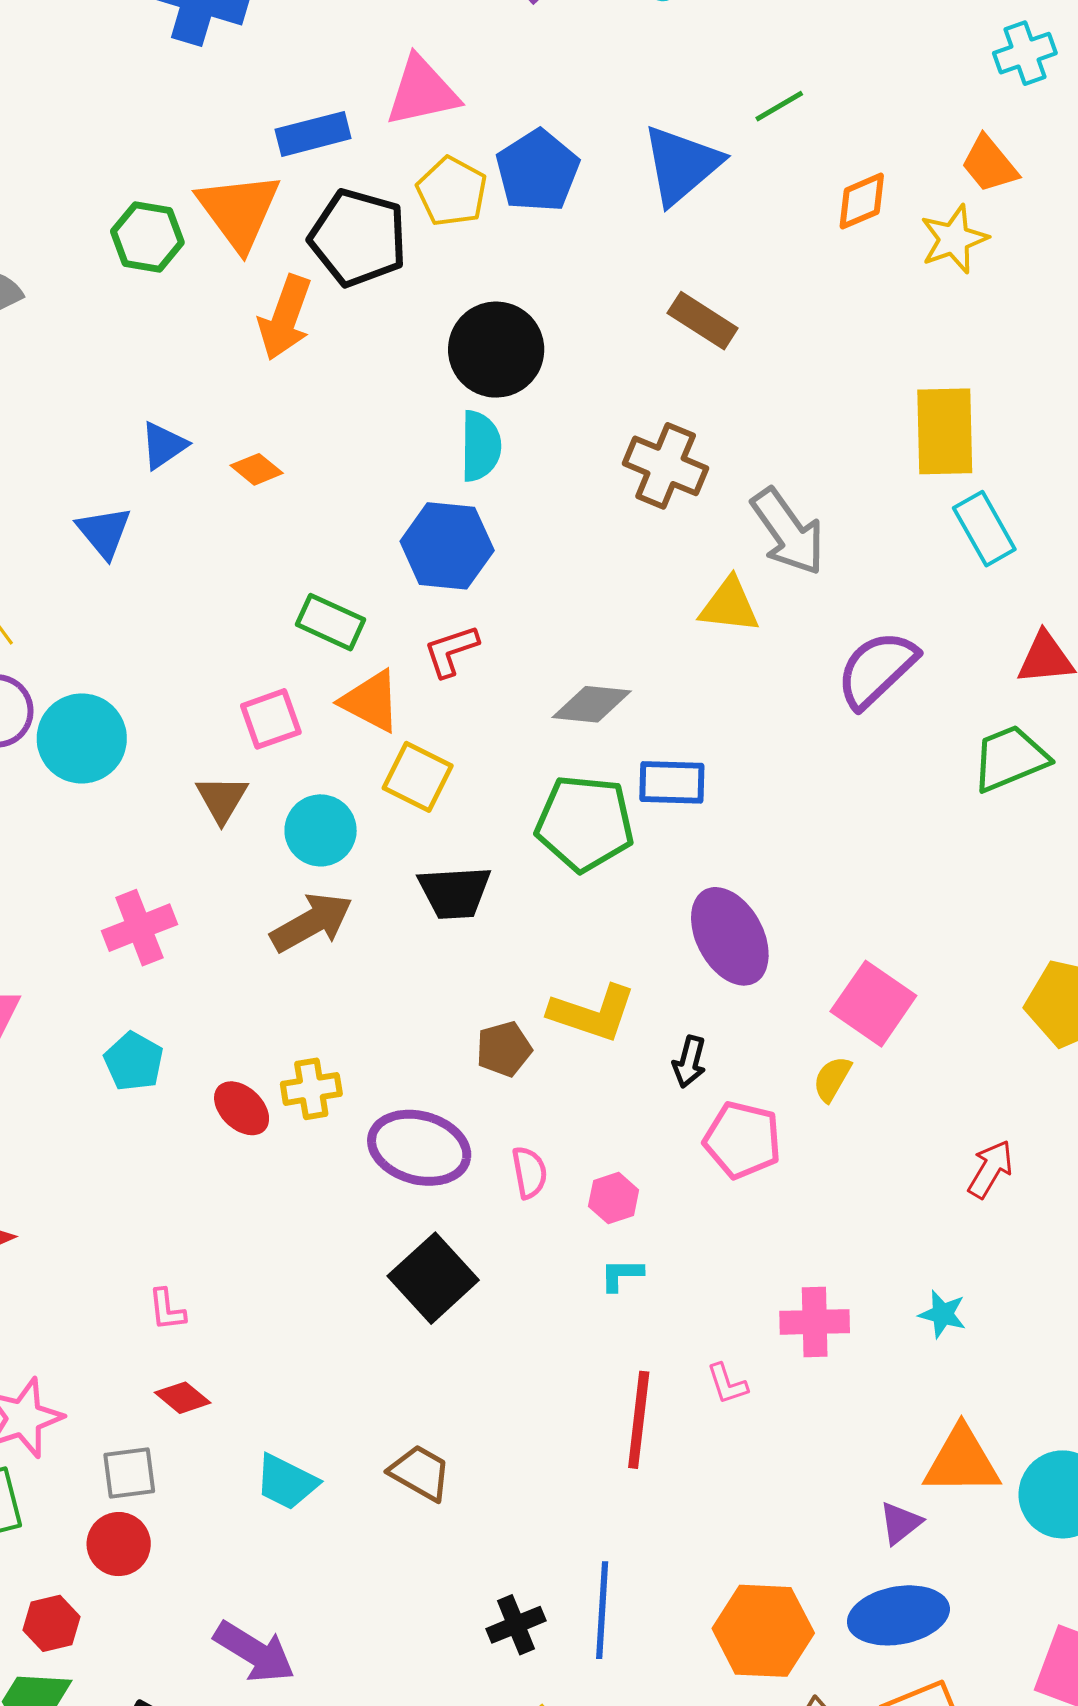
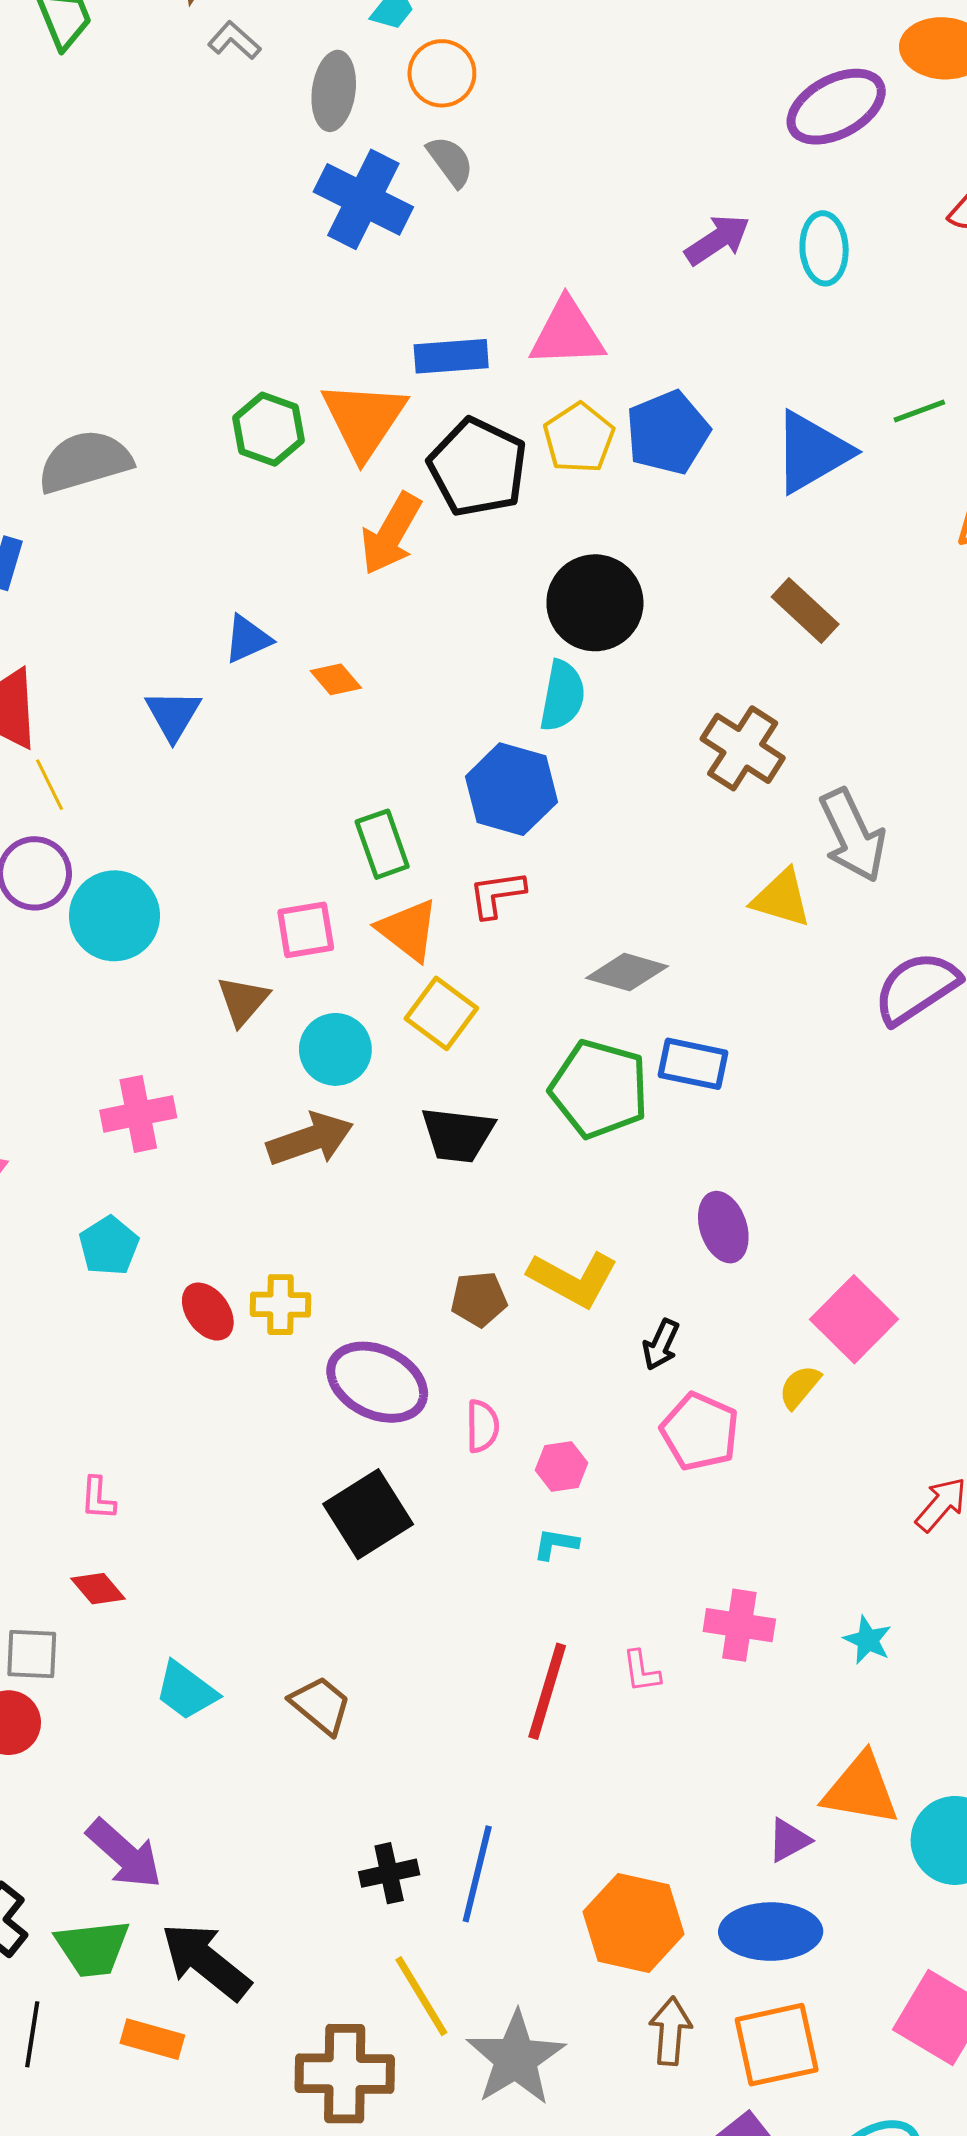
green rectangle: (331, 622) -> (382, 844), turned 36
purple ellipse: (730, 936) -> (723, 1227), size x0.7

